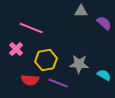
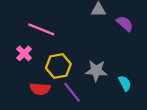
cyan semicircle: (104, 75) -> (125, 83), turned 32
purple line: (58, 83) -> (72, 92), turned 30

